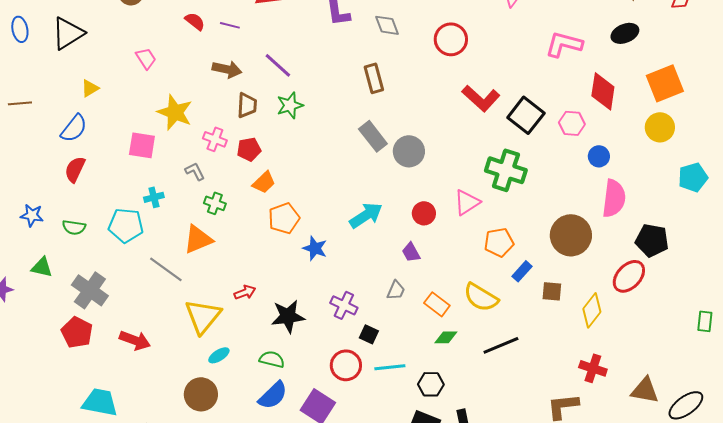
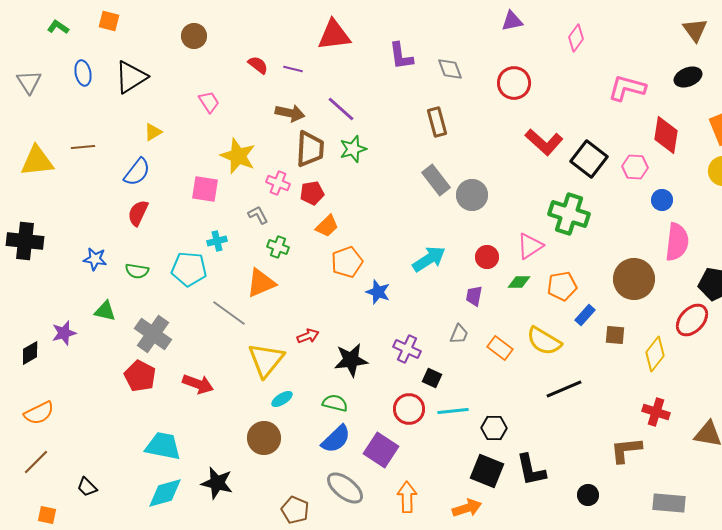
brown trapezoid: (247, 105) -> (310, 149), size x1.4
purple trapezoid: (411, 252) -> (474, 296), turned 40
green diamond: (446, 337) -> (519, 282), moved

